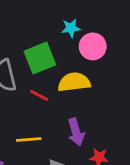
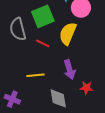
yellow semicircle: (74, 82) -> (68, 34), turned -60

